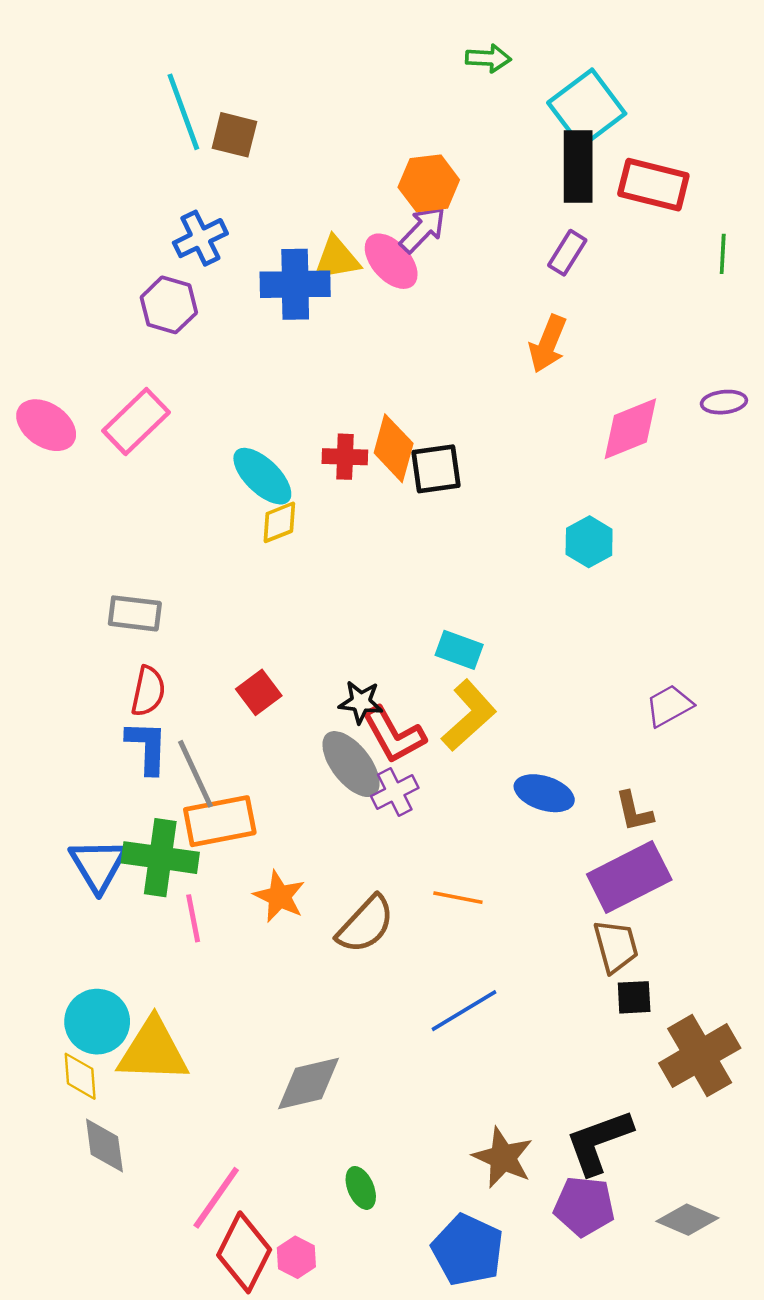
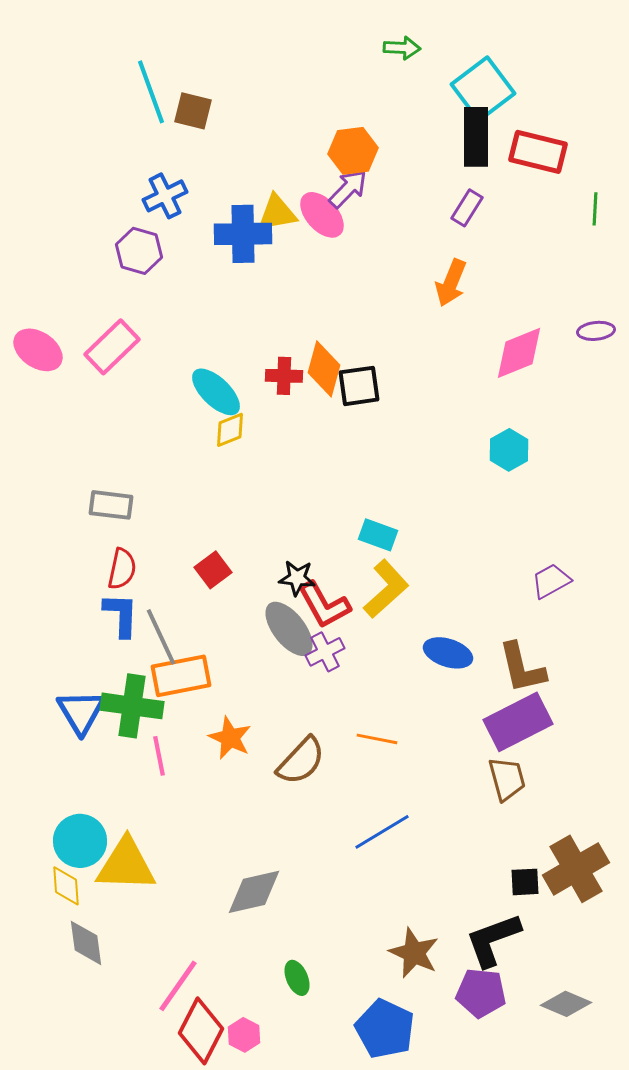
cyan hexagon: (589, 542) -> (509, 450), moved
brown L-shape: (634, 811) -> (522, 668), size x1.5
black square: (634, 997) -> (525, 882), moved

